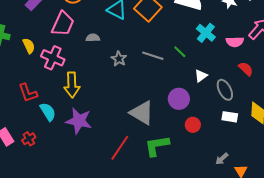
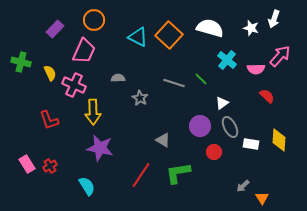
gray semicircle: (93, 38) -> (118, 78), moved
gray star: (119, 59) -> (140, 98), moved
gray ellipse: (225, 90) -> (230, 127), moved
cyan semicircle: (48, 112) -> (87, 186), moved
gray triangle: (142, 113) -> (163, 140), size x0.6

